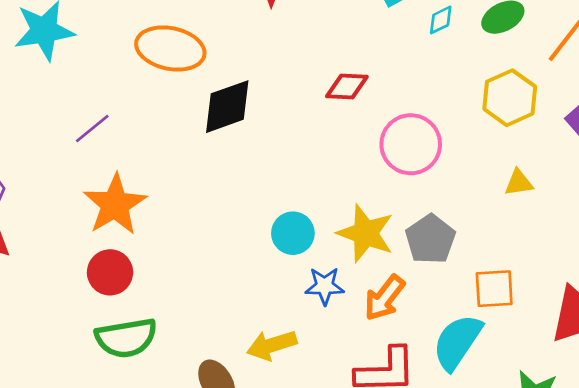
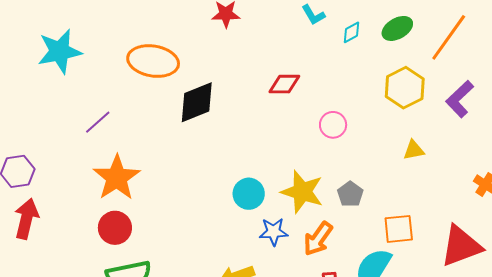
pink circle: (411, 144) -> (333, 125), size x0.6
gray pentagon: (430, 239) -> (350, 194), size x0.7

